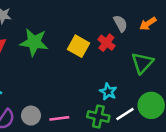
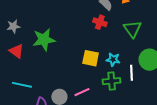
yellow square: (78, 46) -> (91, 58), moved
white line: (125, 114) -> (131, 73), turned -42

